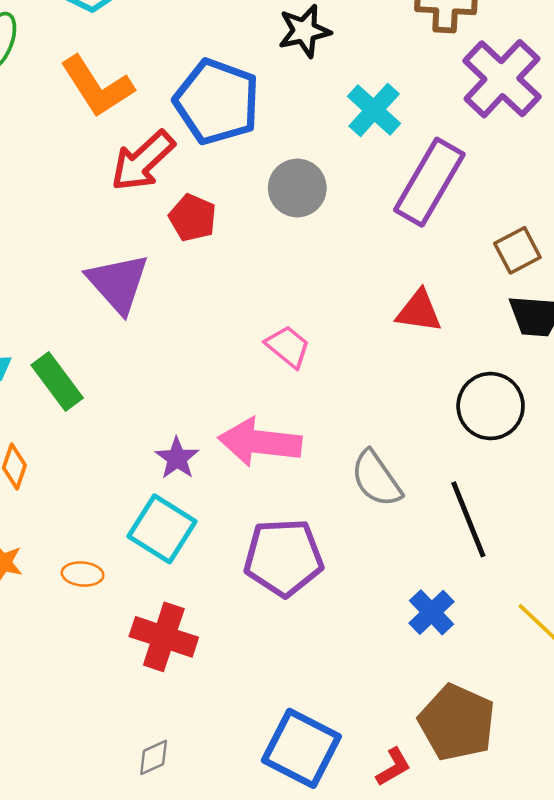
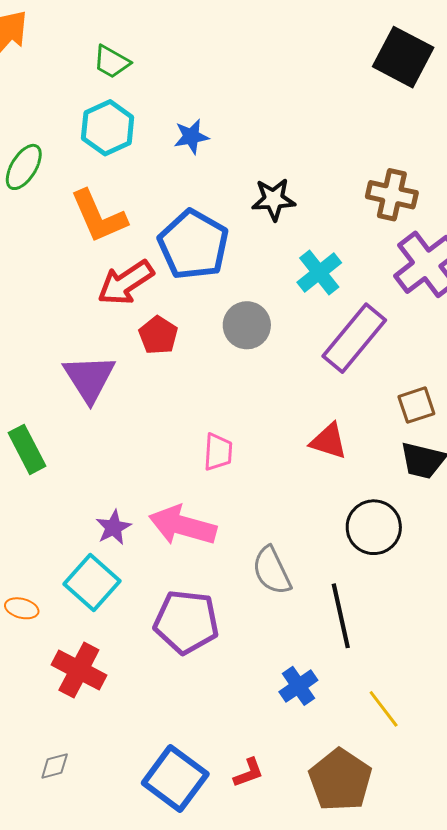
pink trapezoid: (288, 347) -> (218, 452), turned 45
brown pentagon: (457, 722) -> (340, 780), moved
red L-shape: (393, 767) -> (248, 773), moved

